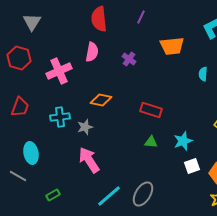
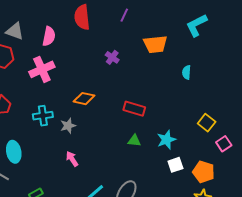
gray triangle: (32, 22) -> (15, 31), moved, turned -42
pink semicircle: (92, 52) -> (49, 36), moved
pink arrow: (89, 160) -> (72, 159), size x0.6

